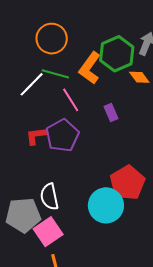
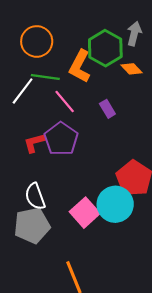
white semicircle: (49, 197) -> (35, 196), moved
pink square: (48, 232) -> (85, 213), moved

